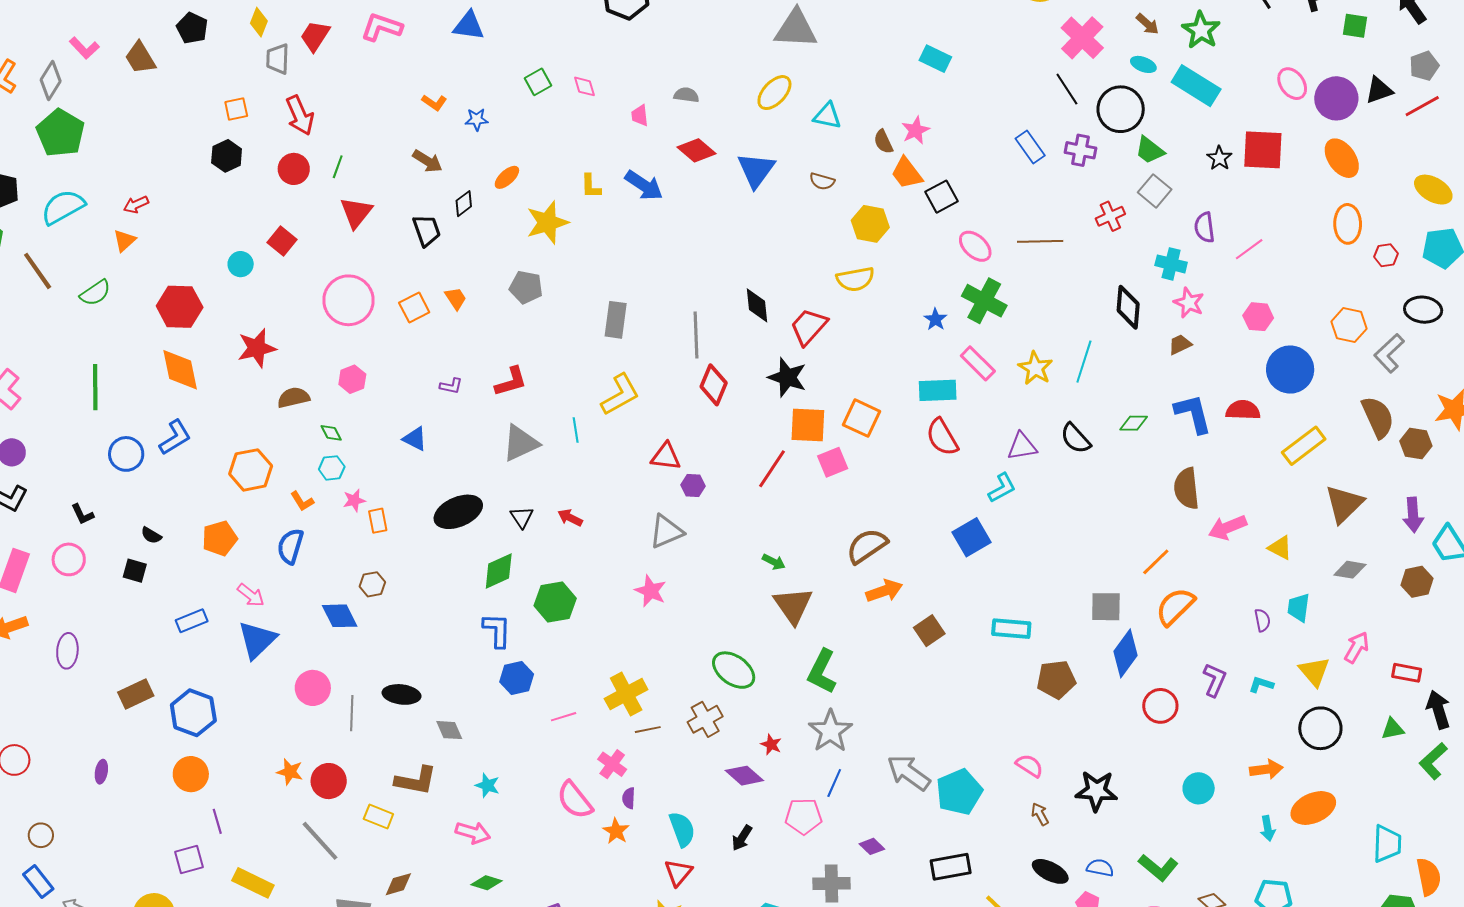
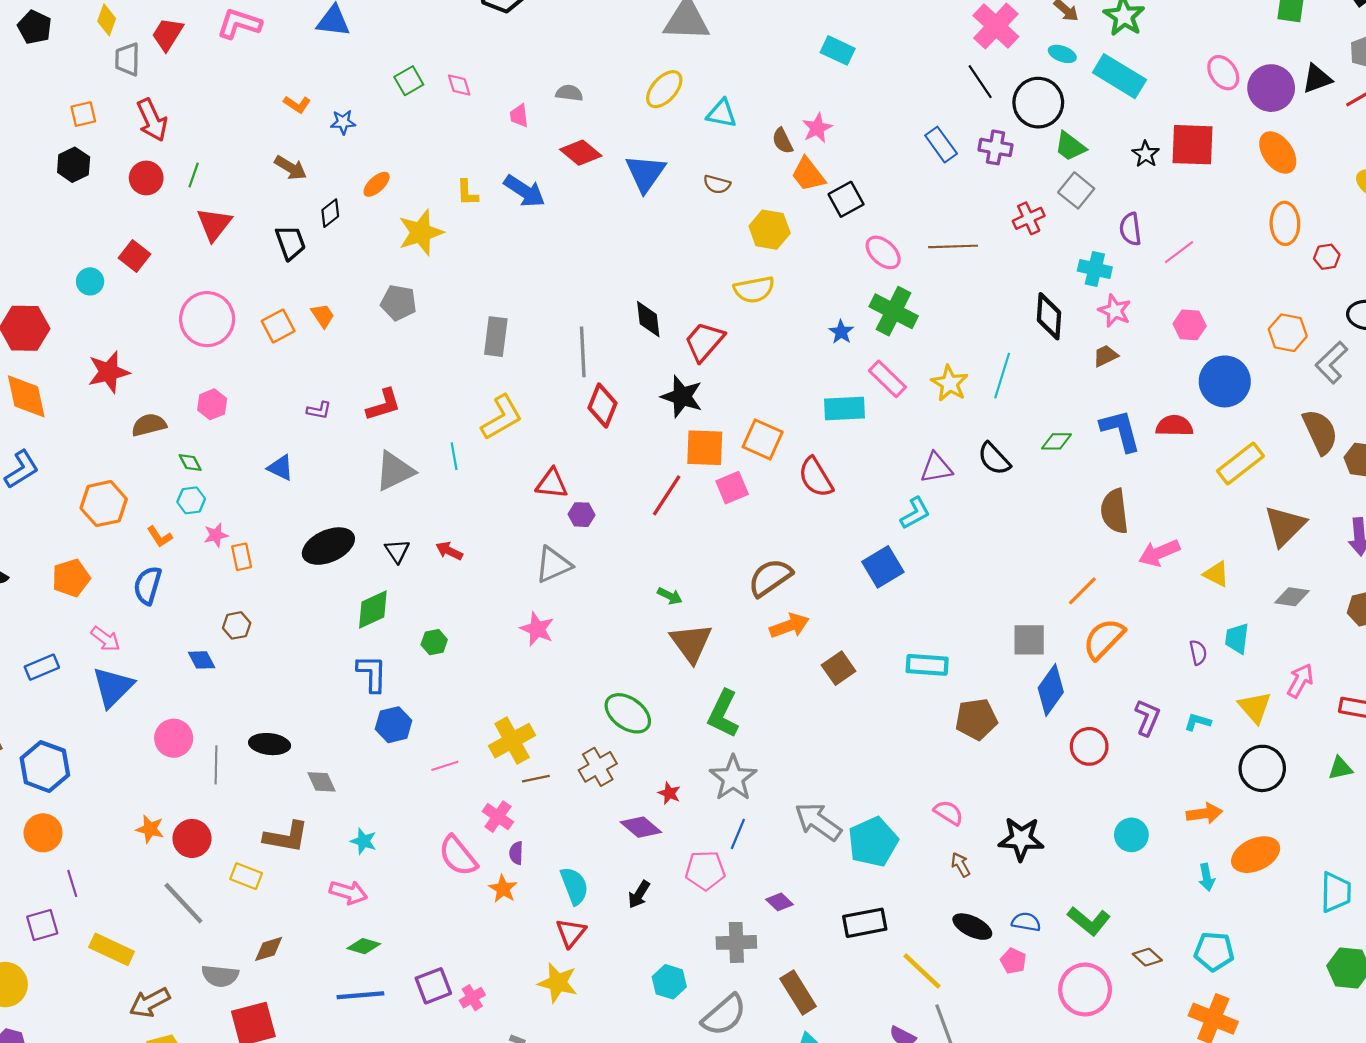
red semicircle: (942, 437) -> (816, 477), moved
green hexagon: (555, 602) -> (434, 642), size x0.6
blue diamond: (340, 616) -> (202, 660), size x0.7

